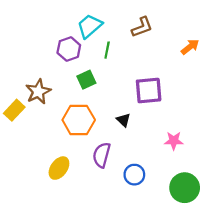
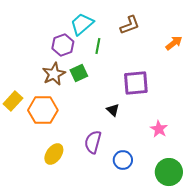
brown star: (38, 92) -> (54, 74), moved
orange hexagon: (79, 120) -> (43, 110), moved
pink star: (174, 141) -> (159, 129), turned 30

